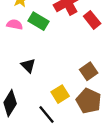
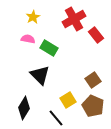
green rectangle: (39, 21) -> (49, 48), moved
black triangle: (28, 66) -> (40, 75), size x1.5

